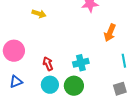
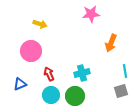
pink circle: (14, 51) -> (31, 51), moved
blue triangle: (16, 82) -> (20, 84), moved
gray square: (120, 89) -> (121, 91), moved

